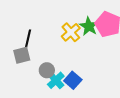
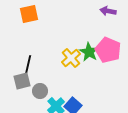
gray circle: (47, 70) -> (40, 91), moved

